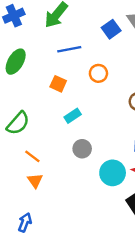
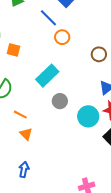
blue line: (69, 49) -> (48, 18), moved, turned 66
orange square: (58, 84) -> (13, 50), moved
cyan rectangle: (73, 116) -> (47, 76), size x1.6

